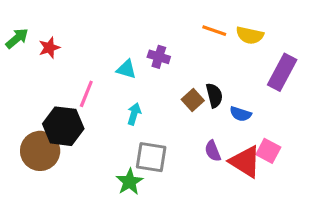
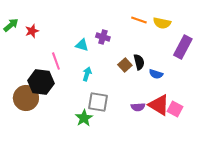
pink line: (86, 94) -> (56, 61), turned -42
purple semicircle: (213, 151) -> (138, 107), moved, turned -72
pink square: (268, 151) -> (175, 109), moved

